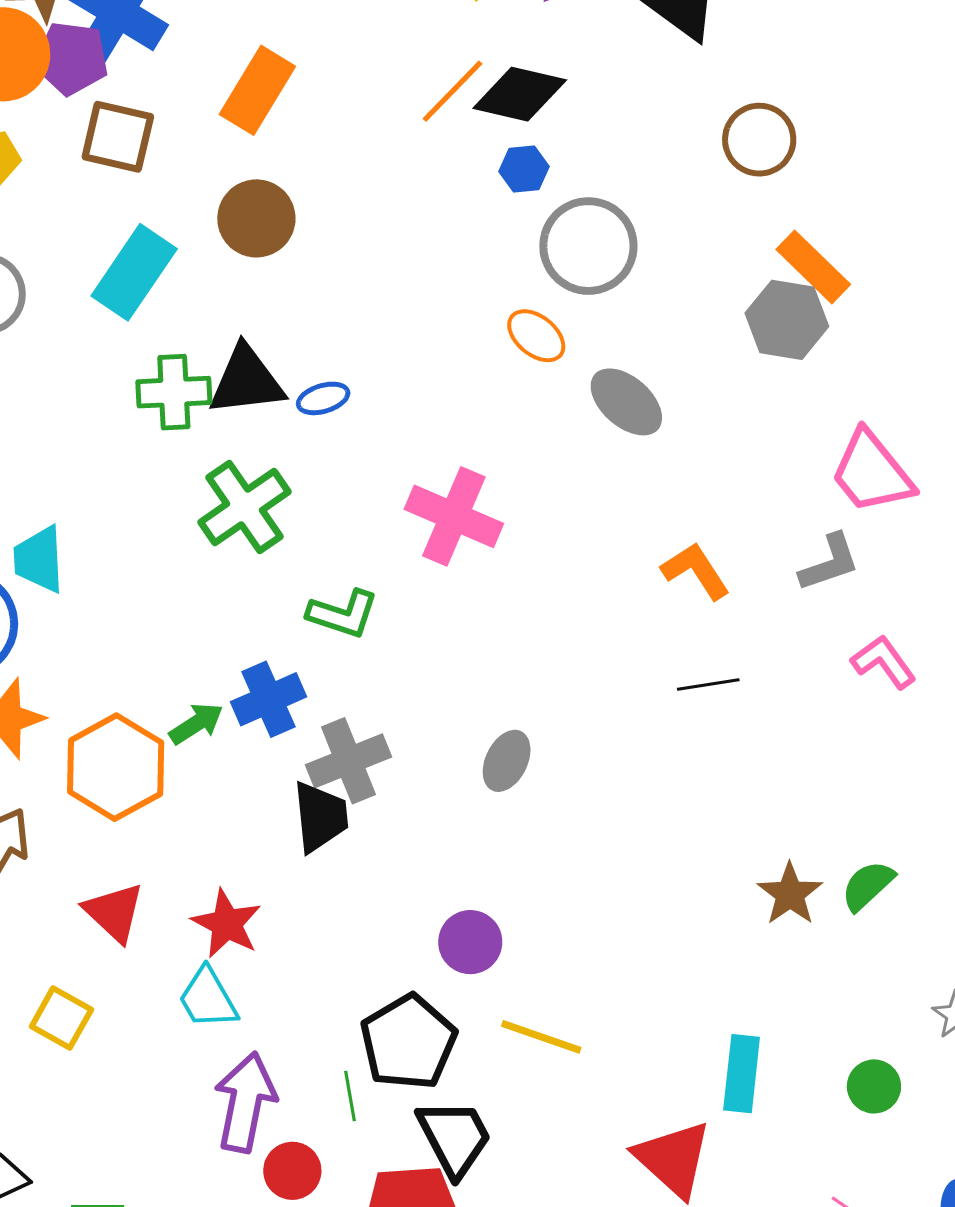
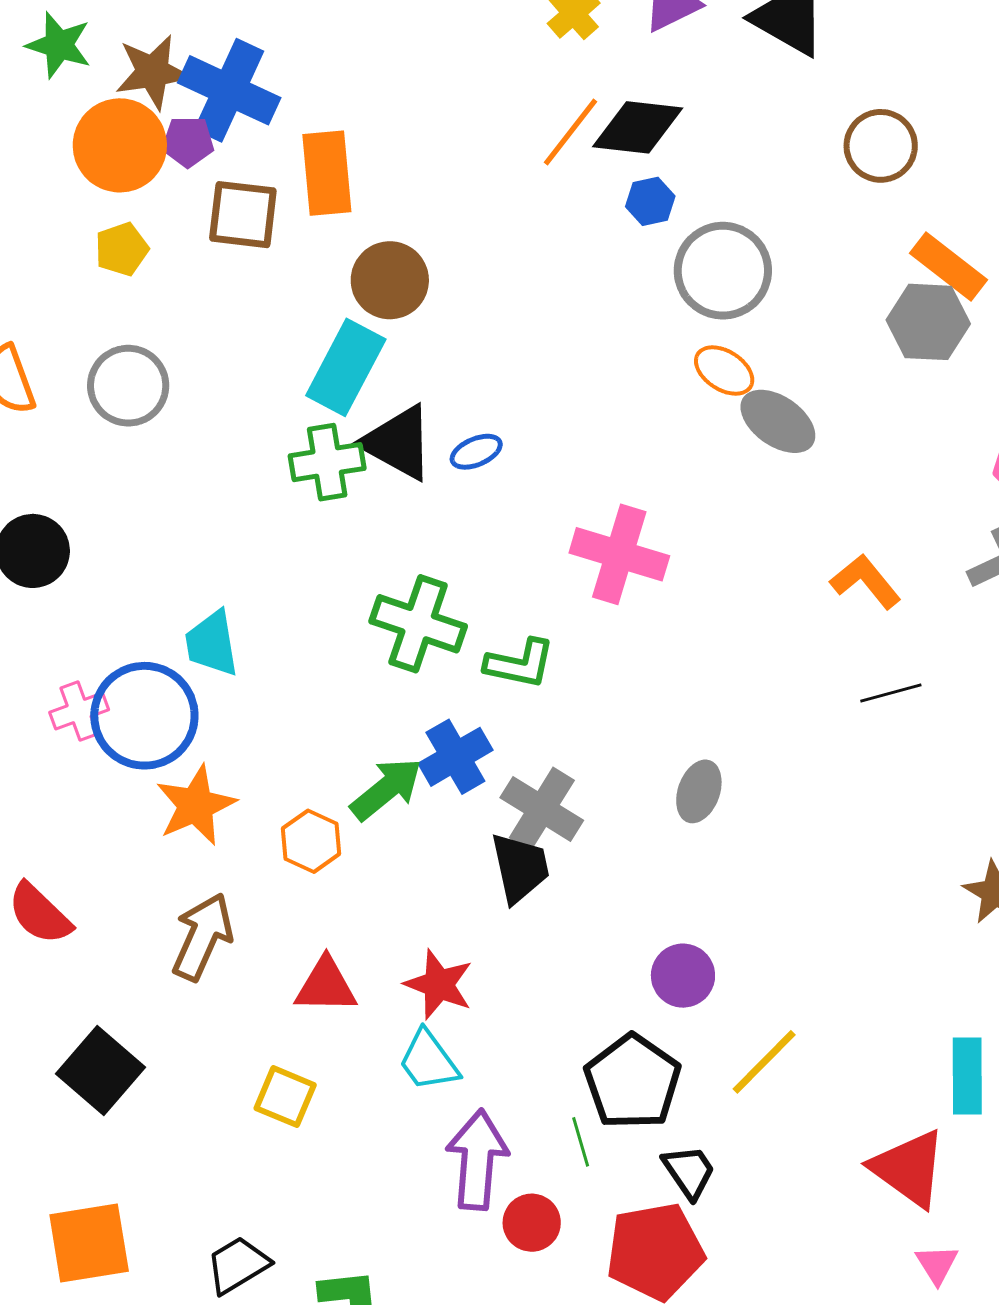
purple pentagon: (71, 58) -> (188, 142), size x0.7
orange rectangle: (257, 90) -> (327, 173), moved, turned -30
cyan rectangle: (134, 272) -> (346, 367), moved
orange ellipse: (536, 336) -> (724, 371), moved
black triangle: (247, 381) -> (398, 443), turned 42
green cross: (244, 507) -> (418, 624), moved, turned -30
green arrow: (196, 724) -> (386, 789), size x1.4
gray cross: (348, 761) -> (542, 809), turned -30
orange hexagon: (116, 767) -> (311, 841), size x0.6
red triangle: (114, 912) -> (326, 986), turned -36
yellow line: (541, 1037) -> (764, 1062), turned -58
black trapezoid: (454, 1138) -> (689, 1172), size x0.7

